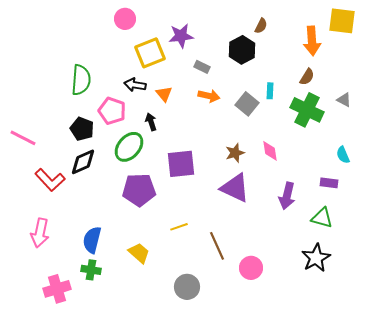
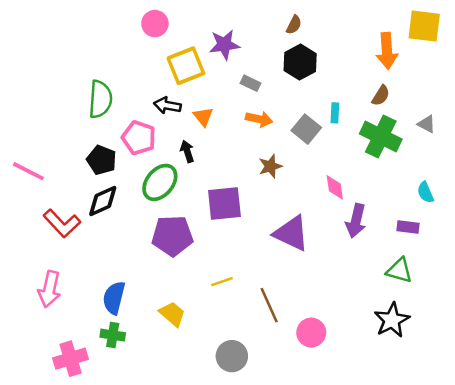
brown semicircle: (261, 26) -> (294, 25), moved
brown star: (235, 153) -> (270, 166), moved
purple arrow: (287, 196) -> (356, 221), moved

